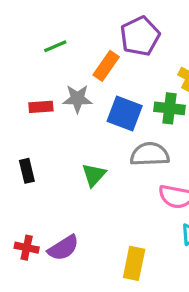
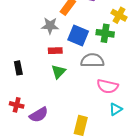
red rectangle: (41, 107) -> (55, 51), moved
red cross: (27, 248) -> (17, 105), moved

